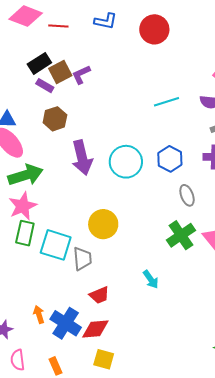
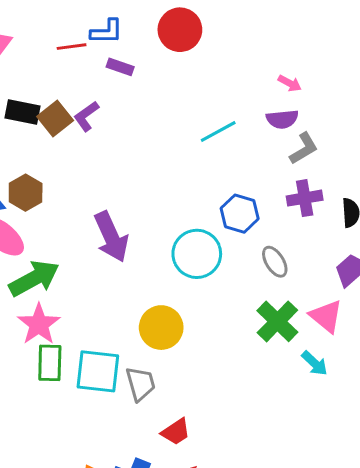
red line: (58, 26) -> (72, 47), moved
black rectangle: (39, 63) -> (22, 112), turned 55
purple rectangle: (45, 86) -> (120, 67), moved
brown hexagon: (55, 119) -> (26, 193), moved
cyan circle: (126, 162) -> (197, 254), moved
cyan arrow: (151, 279) -> (315, 363), moved

